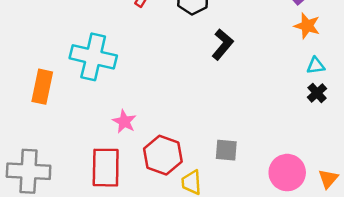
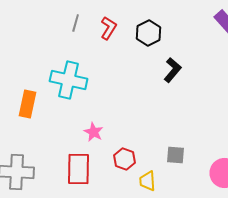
red hexagon: (163, 155) -> (125, 159), size x0.7

